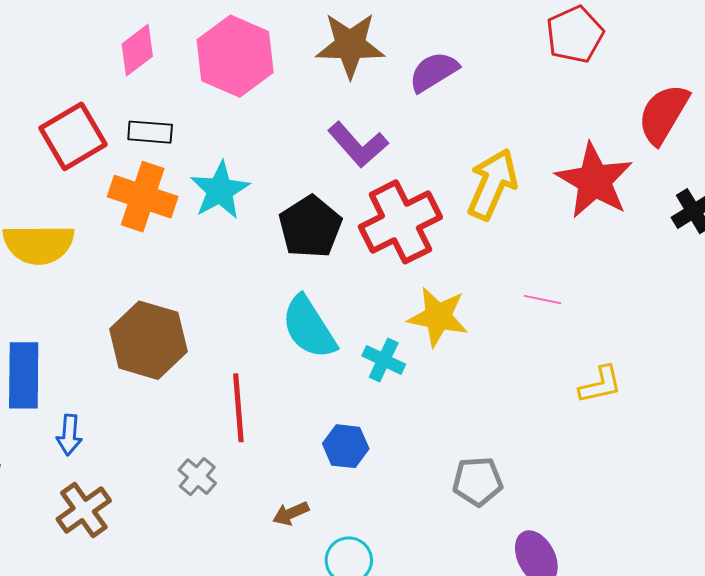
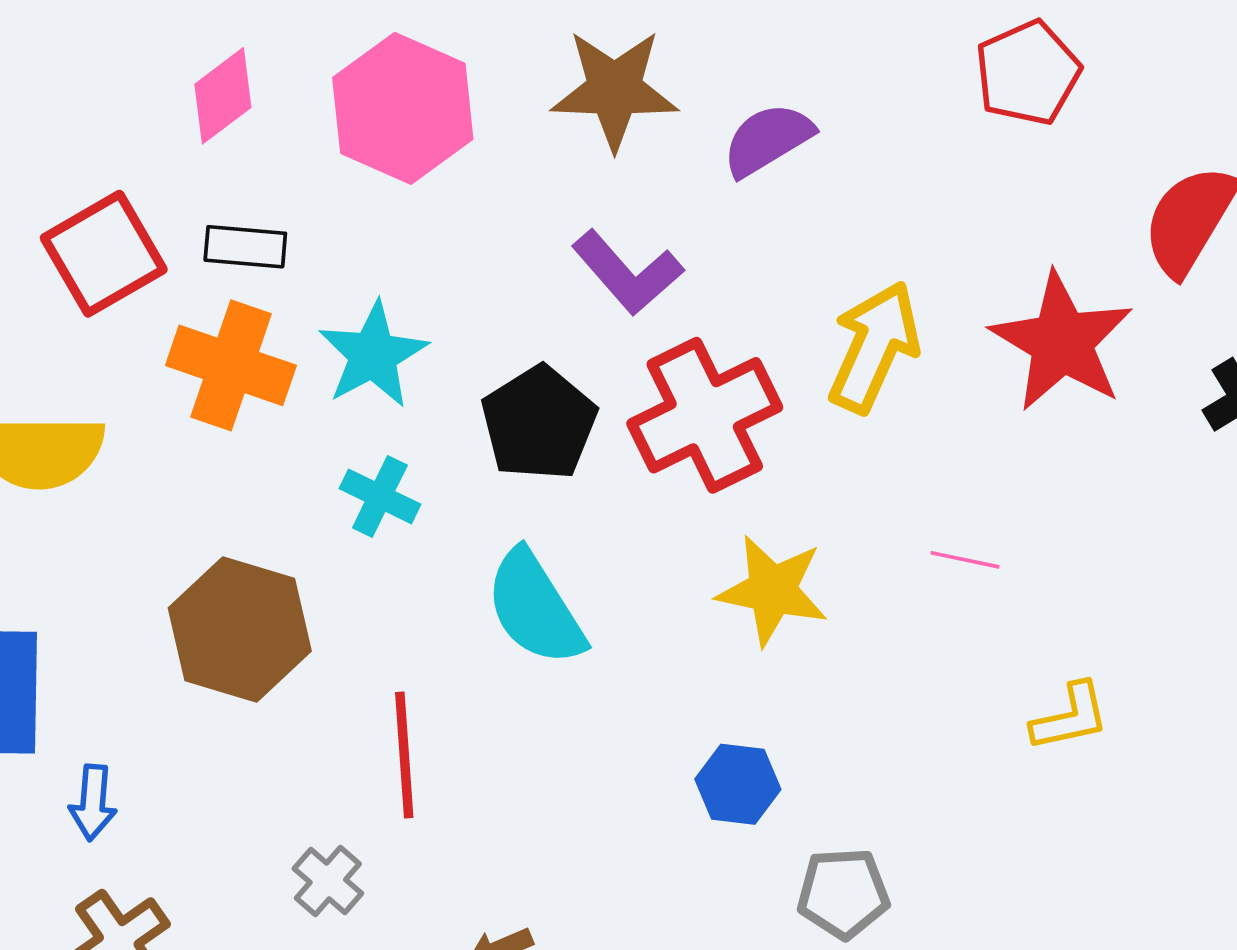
cyan cross: (384, 360) -> (380, 496), moved
blue hexagon: (346, 446) -> (738, 784), moved

